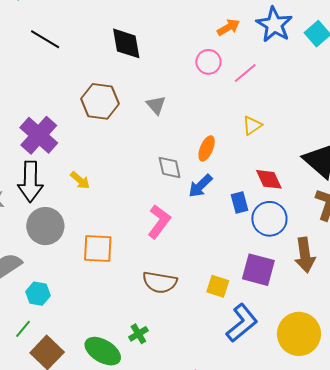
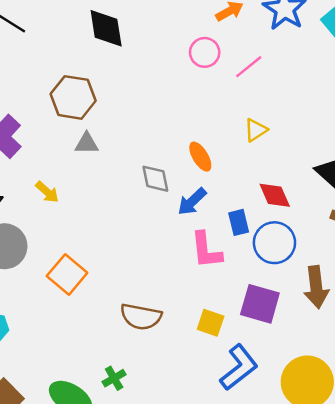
gray triangle: (156, 105) -> (87, 143), moved, turned -50
orange ellipse: (207, 148) -> (200, 157), turned -55
pink L-shape: (159, 222) -> (206, 250), moved, turned 136
orange square: (98, 248) -> (67, 274), turned 36

